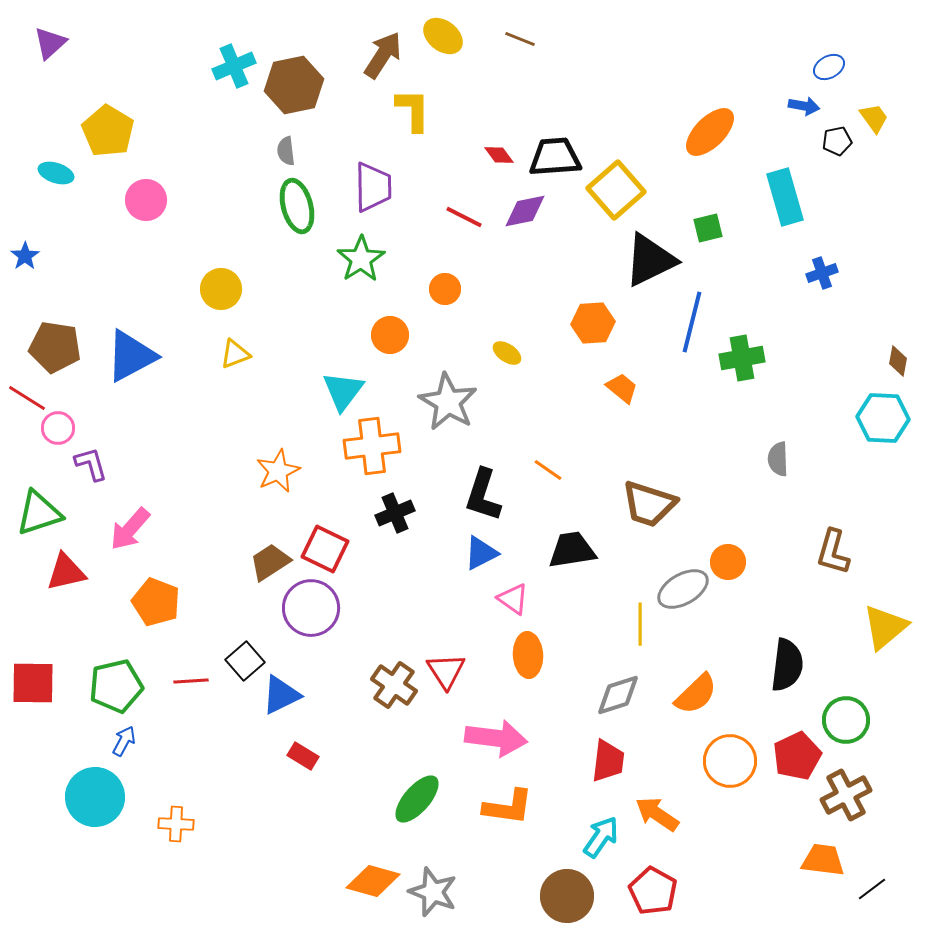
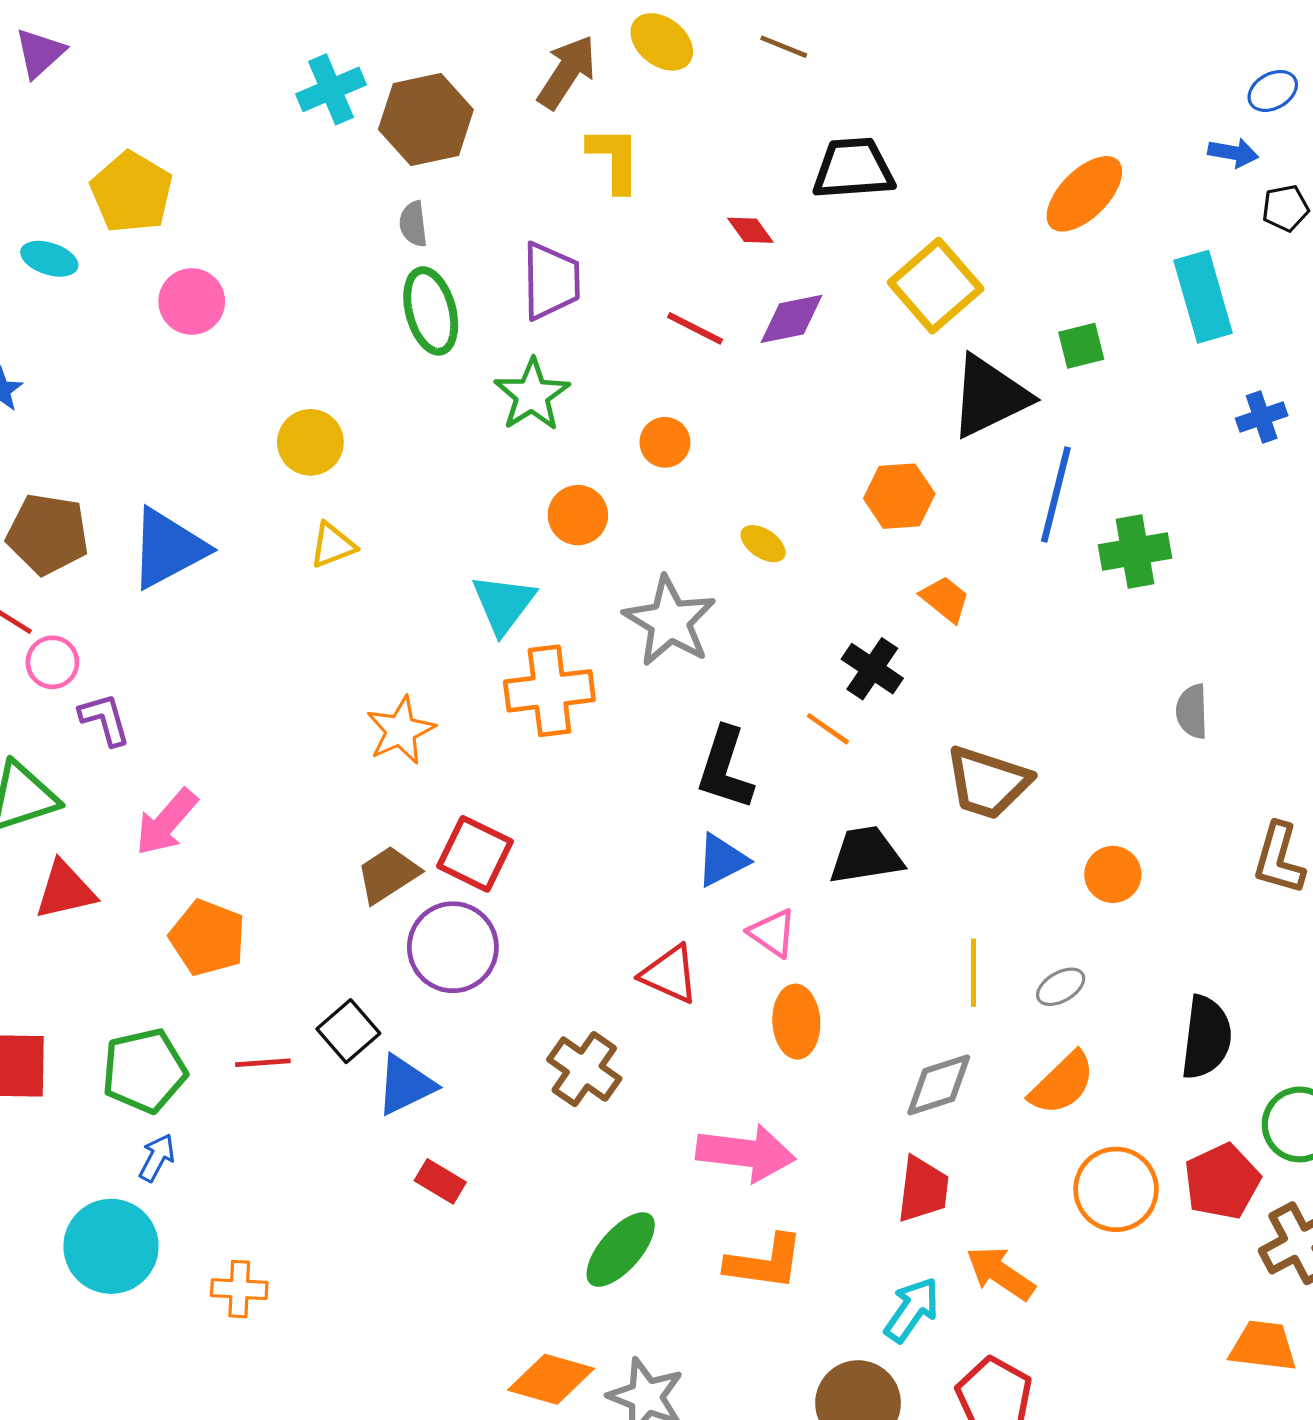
black trapezoid: (555, 157) -> (853, 169), moved
black cross: (395, 513) -> (872, 669), moved, turned -33
gray ellipse: (683, 589) -> (1061, 987), moved, size x0.6
red triangle: (446, 671) -> (670, 974), moved, turned -33

